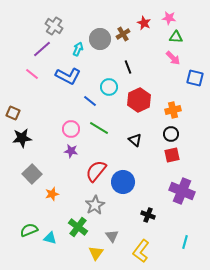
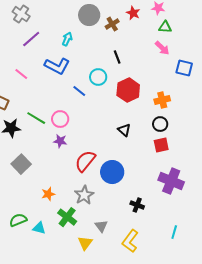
gray cross: (54, 26) -> (21, 14), moved
gray circle: (100, 39) -> (89, 15), moved
pink line: (32, 74) -> (21, 74), moved
green line: (99, 128) -> (36, 118), moved
orange star: (52, 194) -> (48, 194), moved

